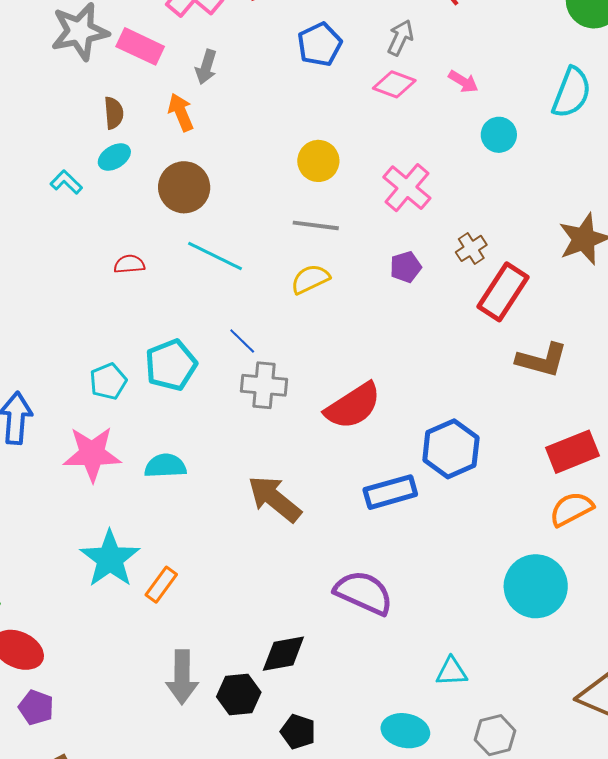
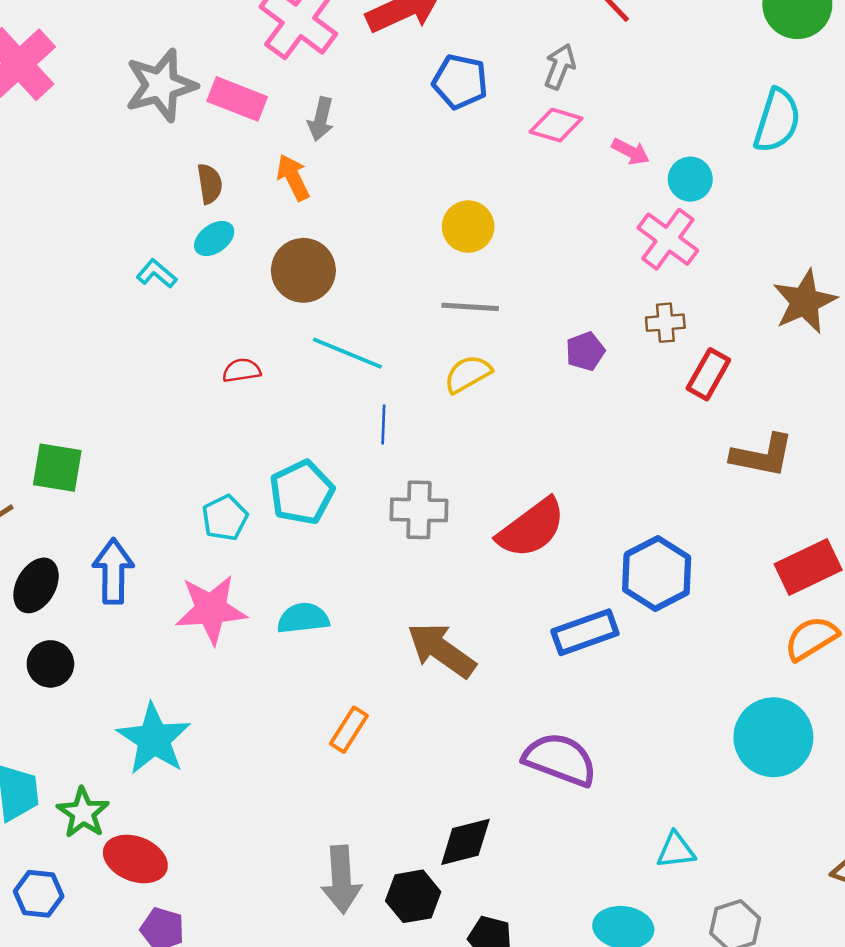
blue pentagon: (320, 44) -> (460, 82), turned -30
pink arrow: (463, 82) -> (631, 152), moved
pink cross: (407, 188) -> (668, 239), moved
brown cross: (471, 248) -> (665, 323), turned 32
red rectangle: (503, 292) -> (708, 374), size x0.7
blue line: (242, 341) -> (383, 425), moved, turned 52
cyan star: (110, 559) -> (154, 739), moved
orange rectangle: (161, 585) -> (349, 730), moved

